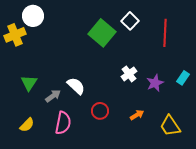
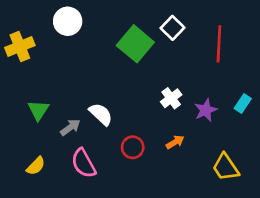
white circle: (33, 16) -> (68, 21), moved
orange arrow: (137, 115) -> (175, 142), moved
pink semicircle: (63, 123) -> (84, 163), turned 140

